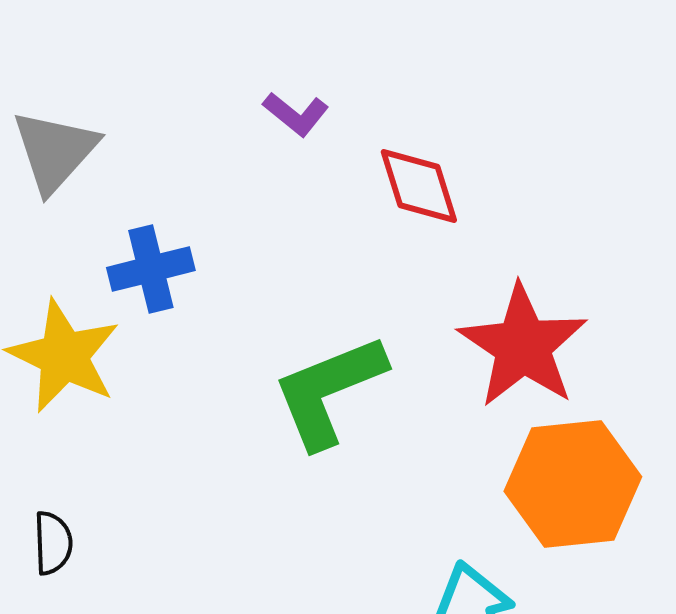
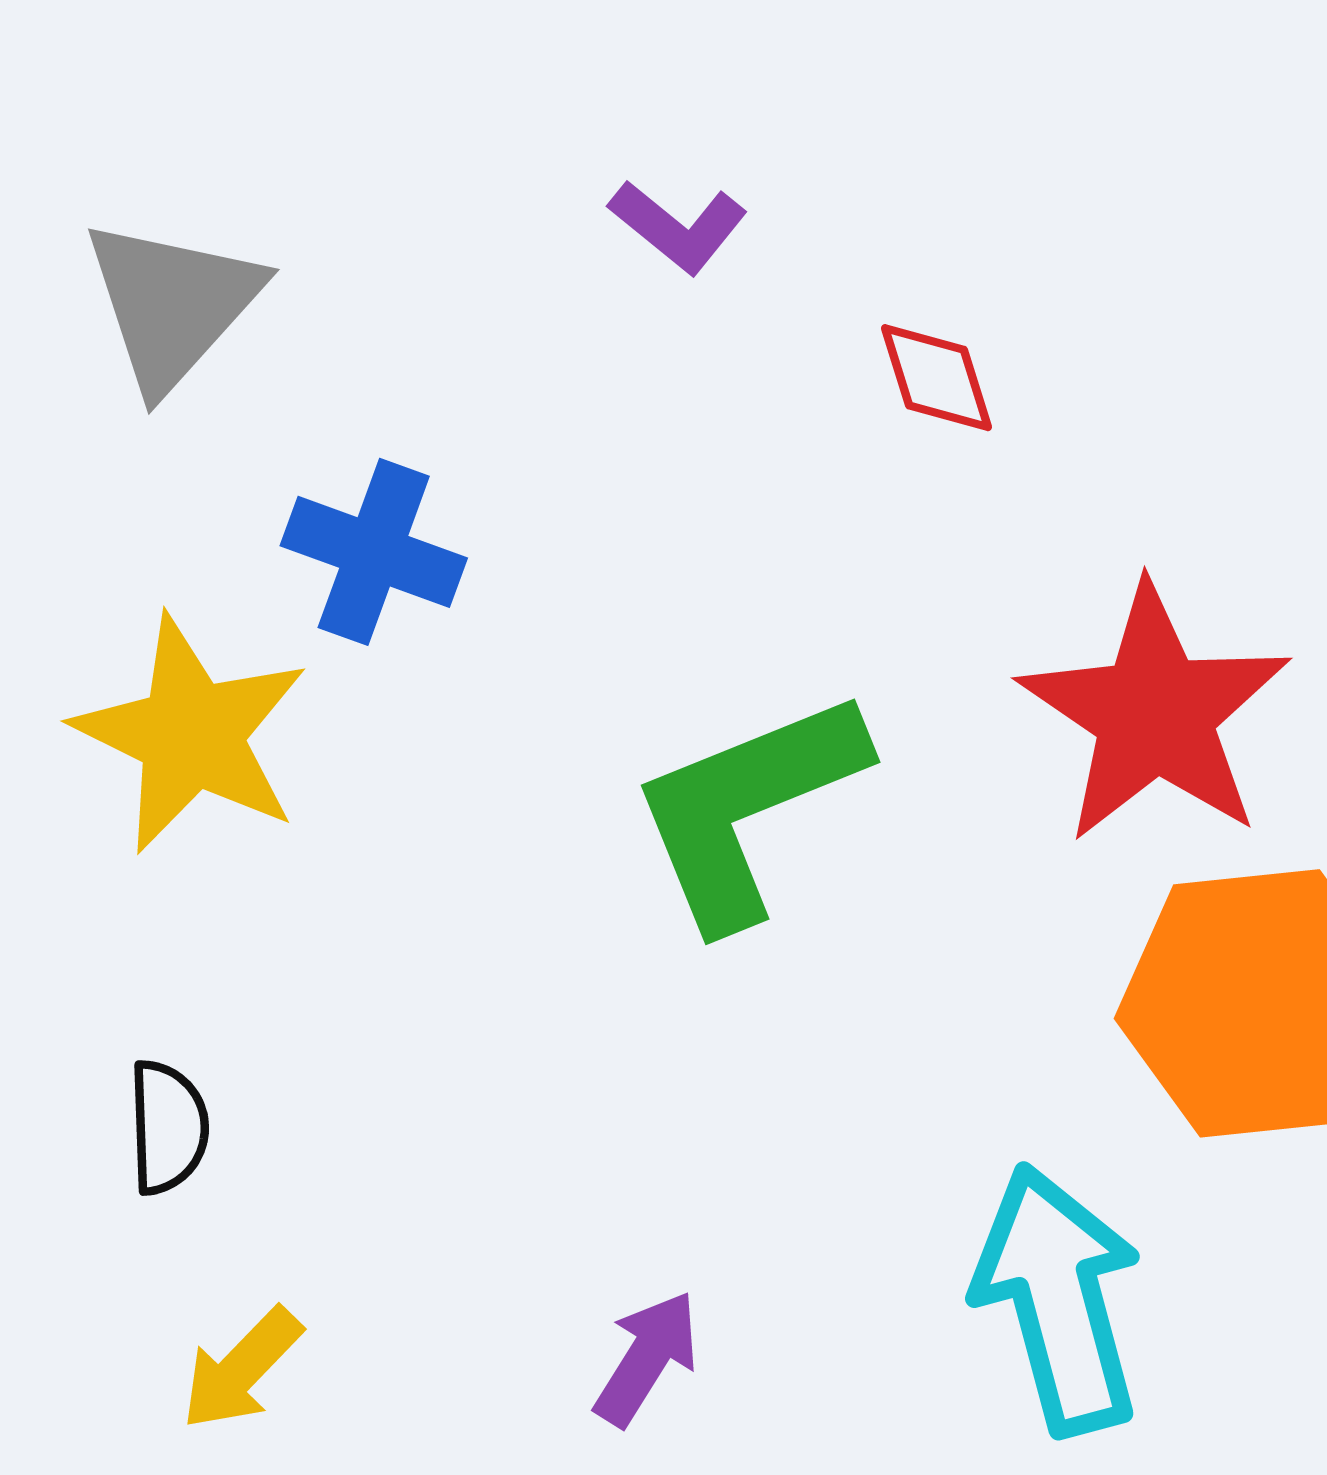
red diamond: (419, 186) -> (936, 378), size x0.7
blue cross: (151, 269) -> (374, 552), turned 34

